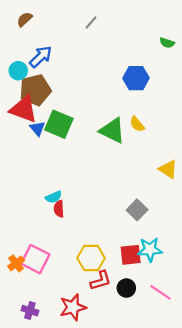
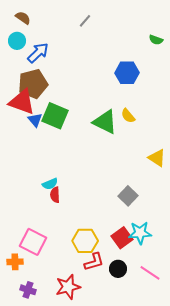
brown semicircle: (25, 19) -> (23, 18), turned 77
cyan circle: (18, 71) -> (17, 41), moved
red square: (131, 255) -> (122, 238), turned -30
orange cross: (16, 263) -> (15, 262), moved, turned 35

